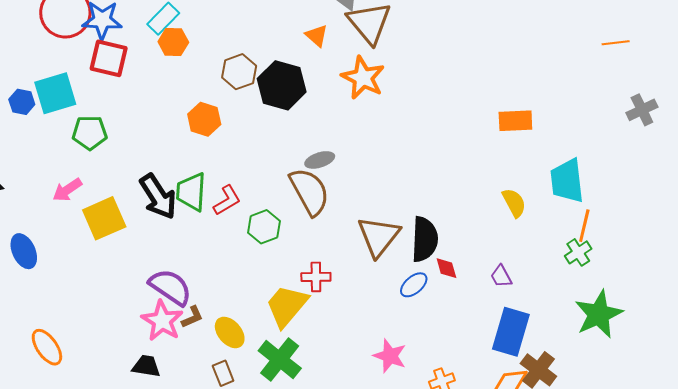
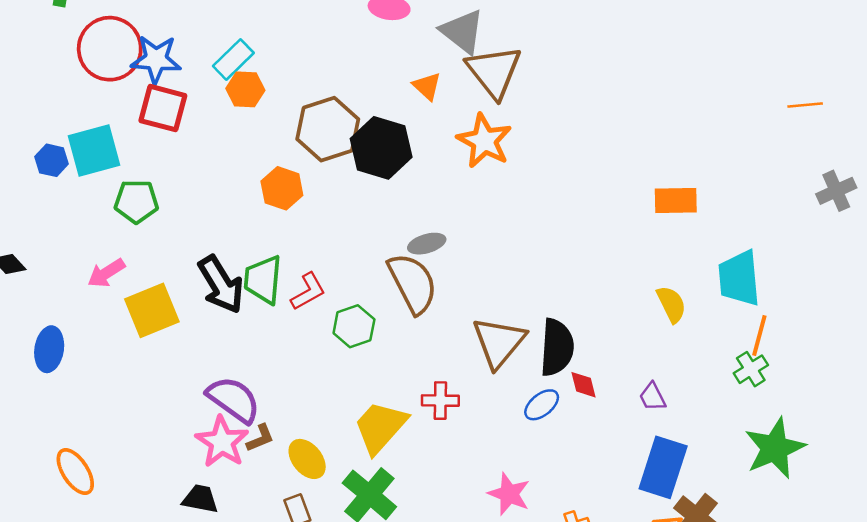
brown hexagon: (239, 72) -> (328, 129), size x1.4
blue ellipse: (24, 251) -> (49, 349), turned 32
red cross: (316, 277) -> (440, 401), moved

